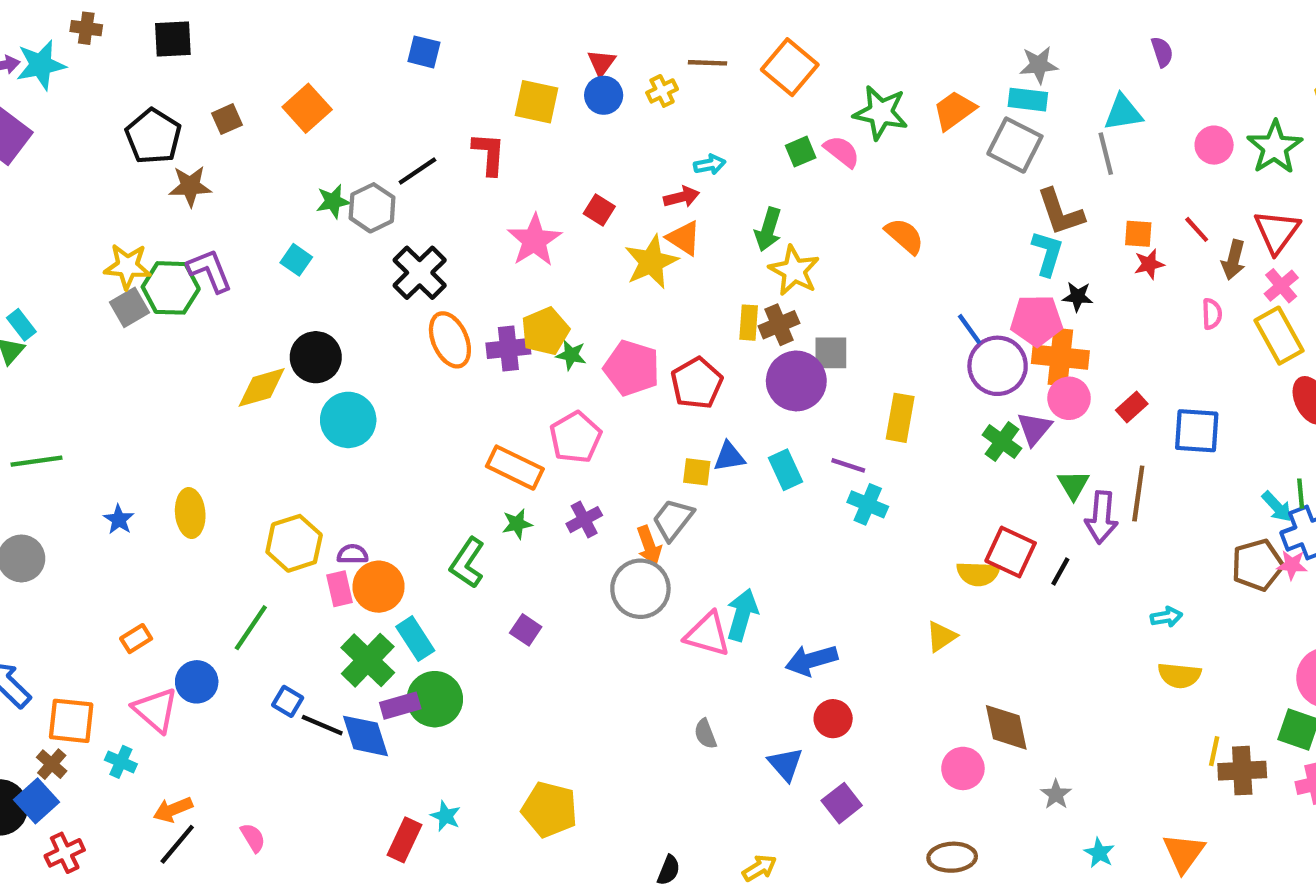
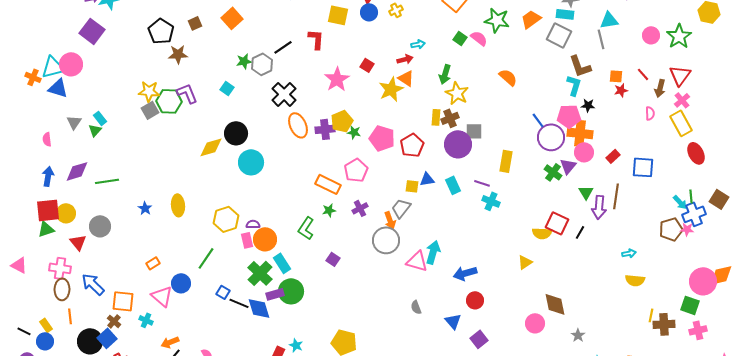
green square: (801, 152) -> (460, 38), turned -32

